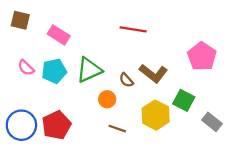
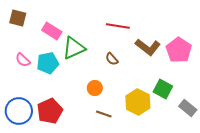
green triangle: (89, 70) -> (74, 48), moved
brown L-shape: (153, 73) -> (148, 47), moved
brown semicircle: (126, 80) -> (112, 59), moved

